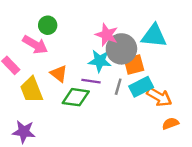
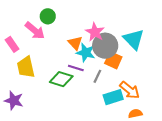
cyan triangle: (154, 36) -> (134, 39), turned 30
orange square: (134, 65) -> (113, 60), turned 30
orange triangle: (59, 74) -> (75, 43), moved
cyan rectangle: (141, 87) -> (113, 97), moved

